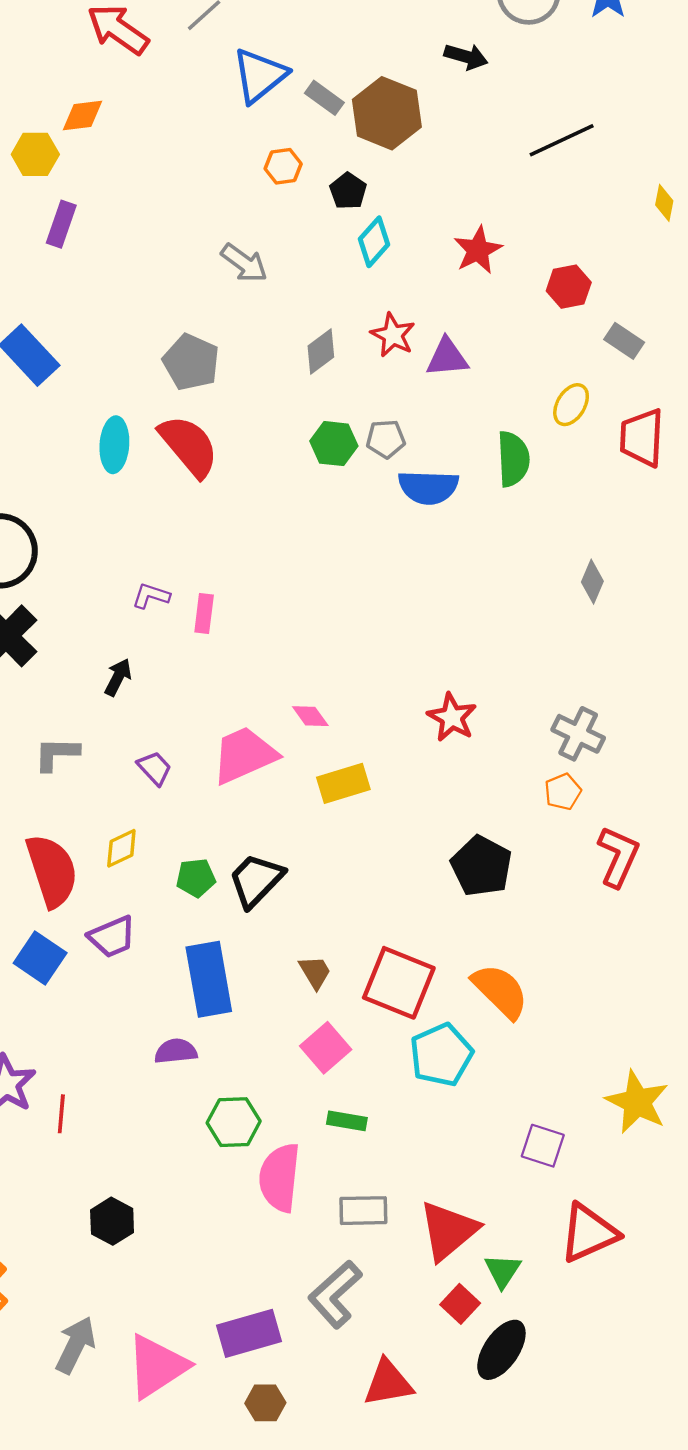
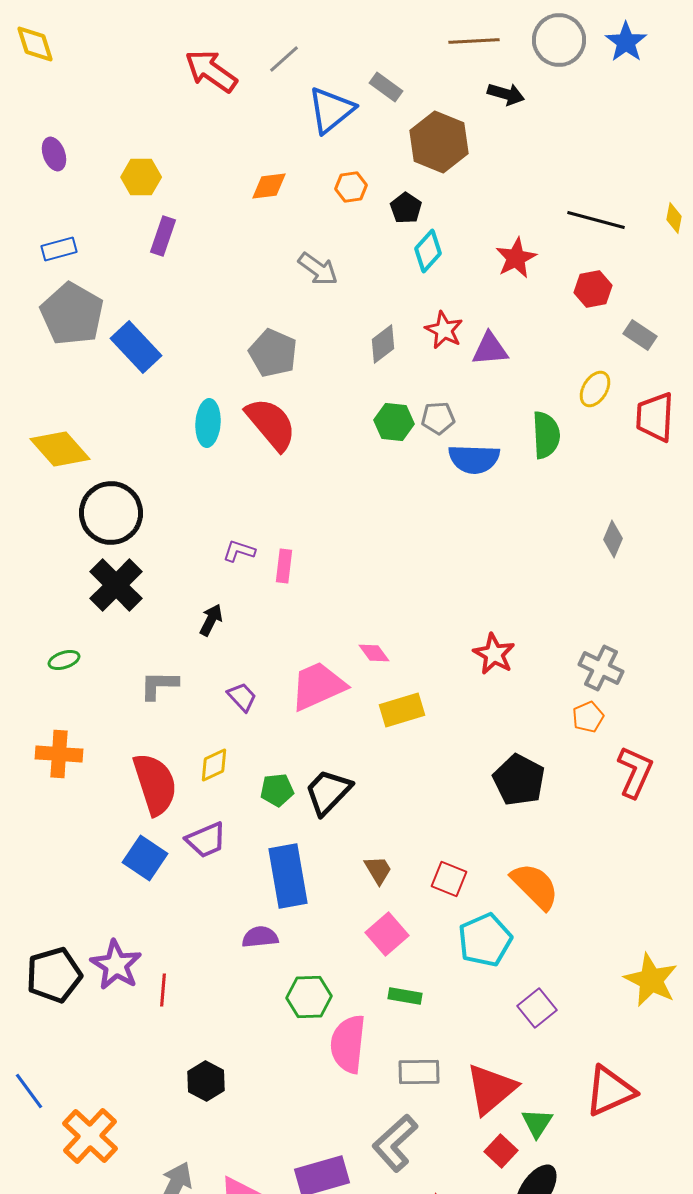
gray rectangle: (324, 98) -> (386, 87), moved
orange diamond: (83, 116) -> (269, 186), moved
black line: (562, 140) -> (596, 220), moved, turned 40
red square: (399, 983) -> (449, 879), size x0.6
purple square: (543, 1146) -> (537, 1008), moved, turned 33

